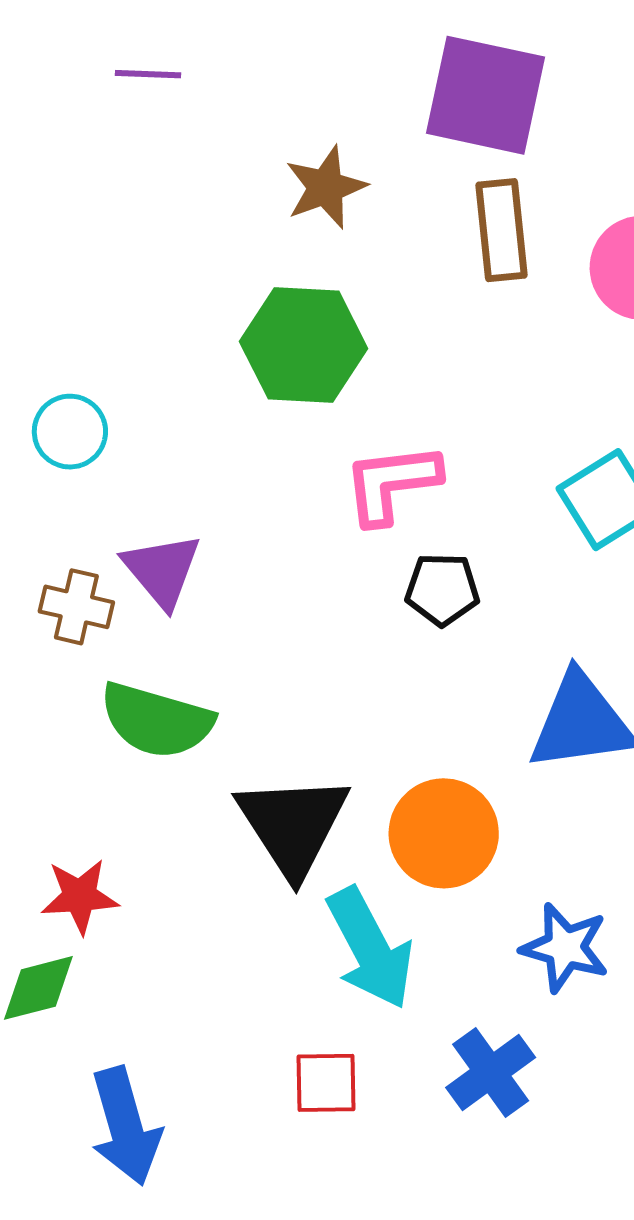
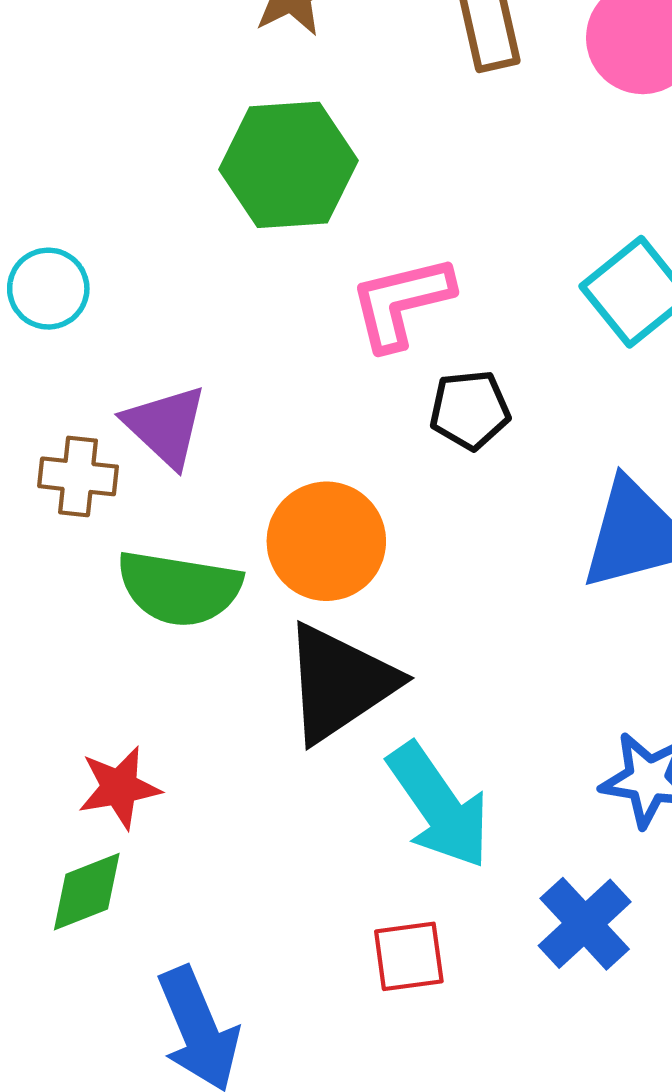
black triangle: (293, 825) -> (339, 683), turned 36
orange circle: (444, 833) -> (326, 541), moved

